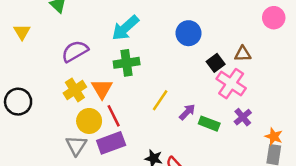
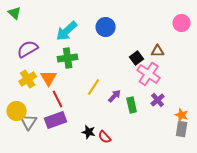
blue circle: (189, 33) -> (106, 27), moved
yellow circle: (89, 121) -> (17, 111), moved
green rectangle: (209, 124) -> (132, 105), turned 56

